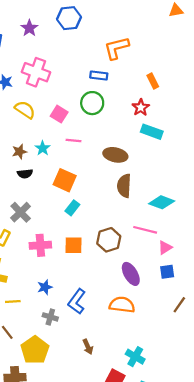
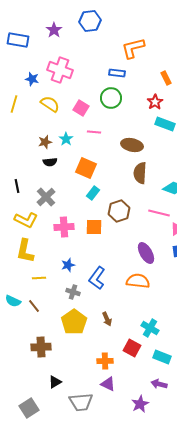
brown hexagon: (109, 240) -> (119, 211), moved
yellow pentagon: (35, 350) -> (74, 322), moved

